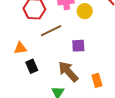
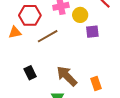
purple square: (78, 46) -> (92, 32), moved
orange triangle: (20, 48) -> (15, 32), moved

